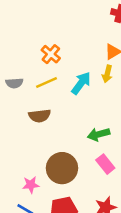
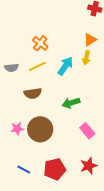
green arrow: (99, 134) -> (71, 103), moved
brown circle: (62, 168) -> (40, 129), moved
pink star: (31, 185) -> (17, 129), moved

